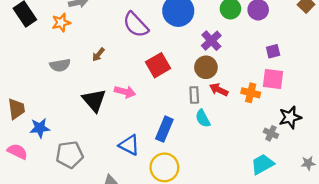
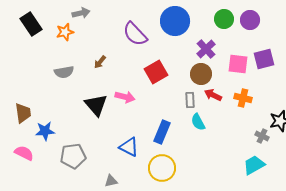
purple square: (273, 51) -> (264, 59), size x1.5
pink square: (273, 79) -> (238, 64), moved

